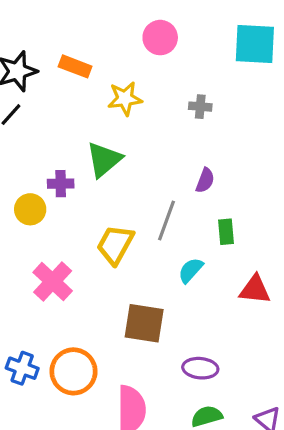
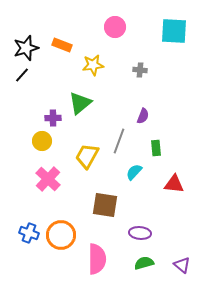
yellow circle: (30, 209) -> (42, 141), moved

